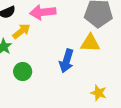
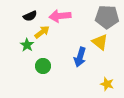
yellow triangle: (90, 43) -> (100, 42), turned 36

